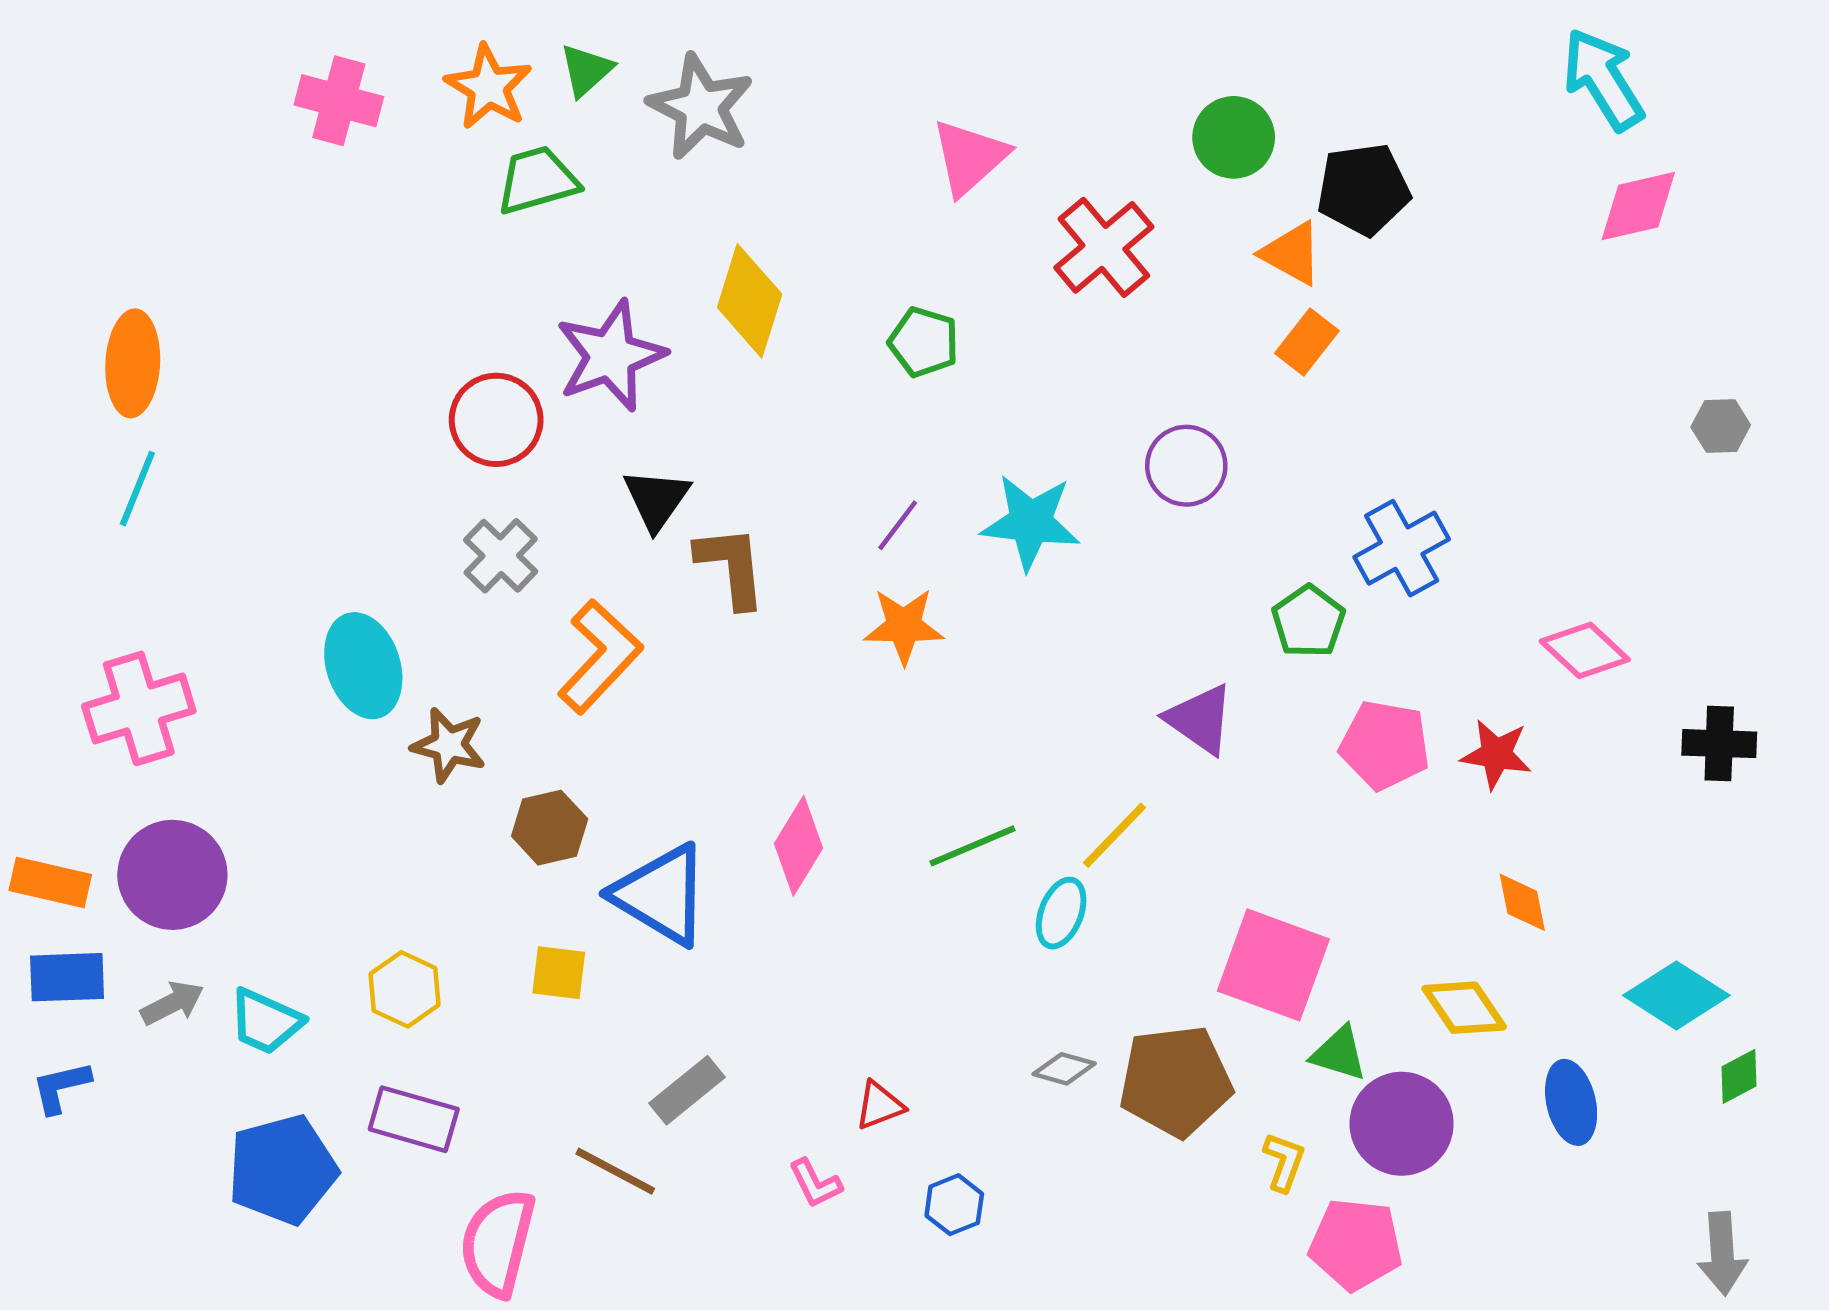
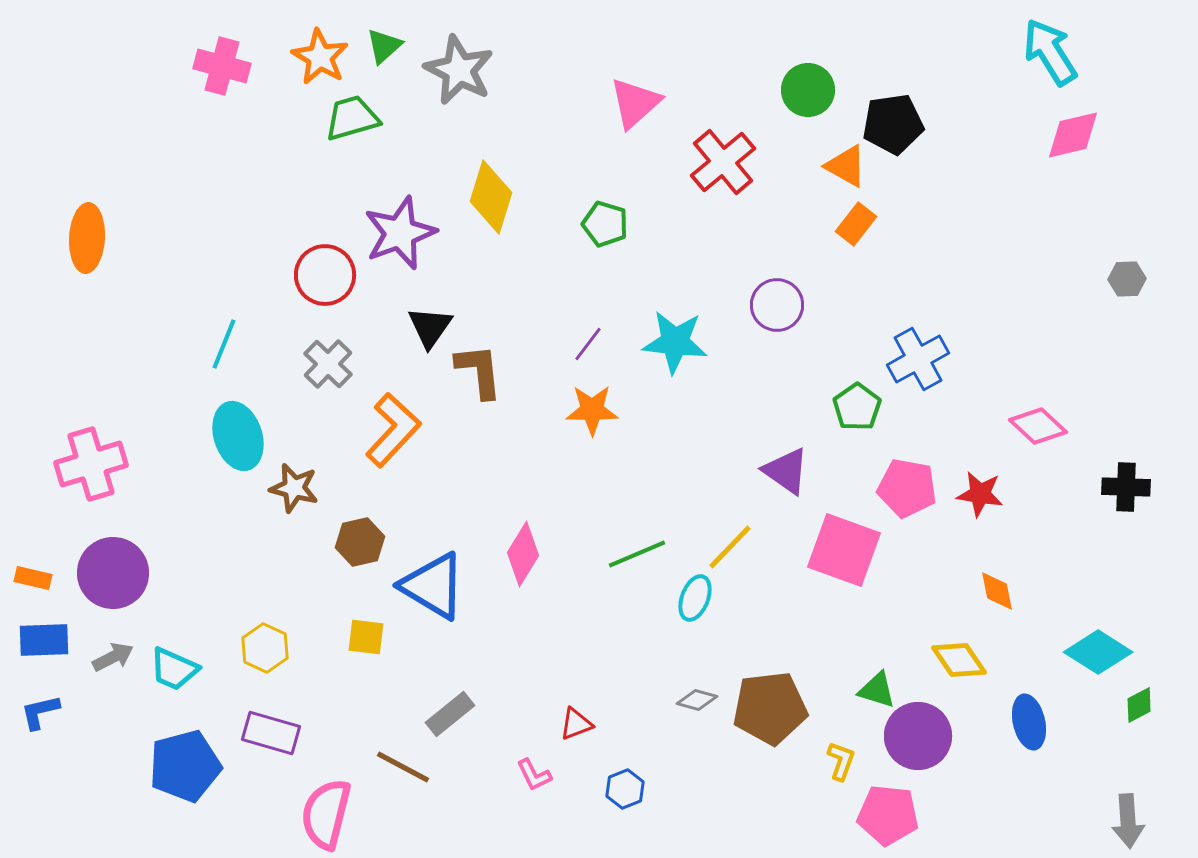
cyan line: (137, 489) -> (224, 344), moved
orange rectangle: (50, 883) -> (33, 578), size x0.7
pink square: (1273, 965) -> (844, 550), moved

